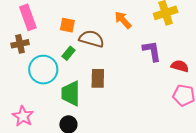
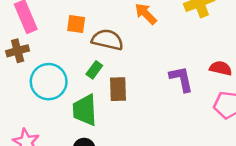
purple L-shape: (152, 51) -> (181, 79), moved
green rectangle: (68, 53) -> (94, 70), moved

